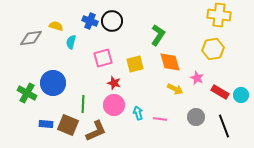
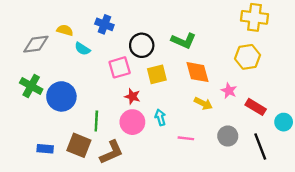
black circle: (112, 21) -> (142, 45), moved
green L-shape: (158, 35) -> (184, 41), turned 80
cyan semicircle: (71, 42) -> (82, 49), turned -72
green cross: (27, 93) -> (31, 86), moved
cyan circle: (241, 95) -> (284, 122), moved
cyan arrow: (138, 113) -> (160, 117), moved
blue rectangle: (46, 124) -> (45, 149), moved

